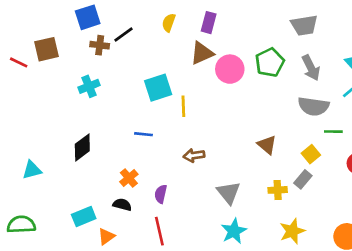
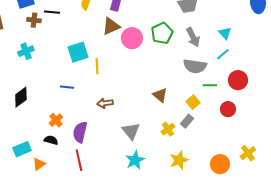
black line: (124, 35) -> (52, 12), turned 42
yellow cross: (278, 190) -> (168, 129), turned -32
purple semicircle: (161, 194) -> (80, 132), size x1.5

